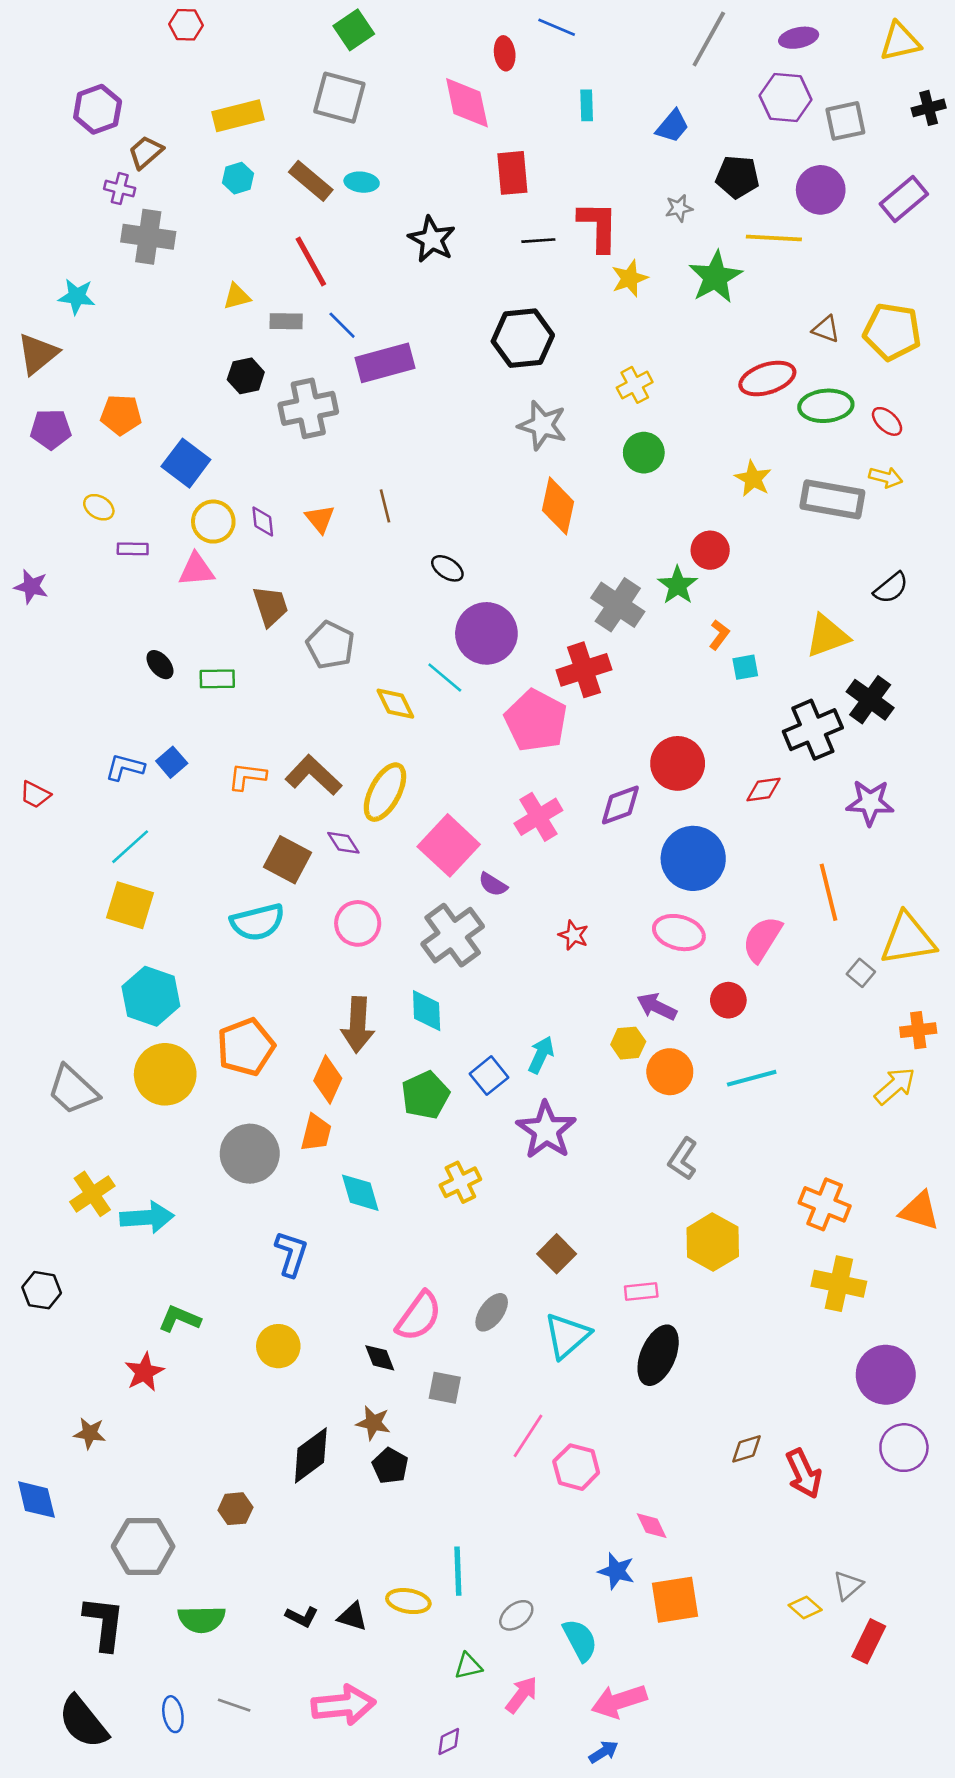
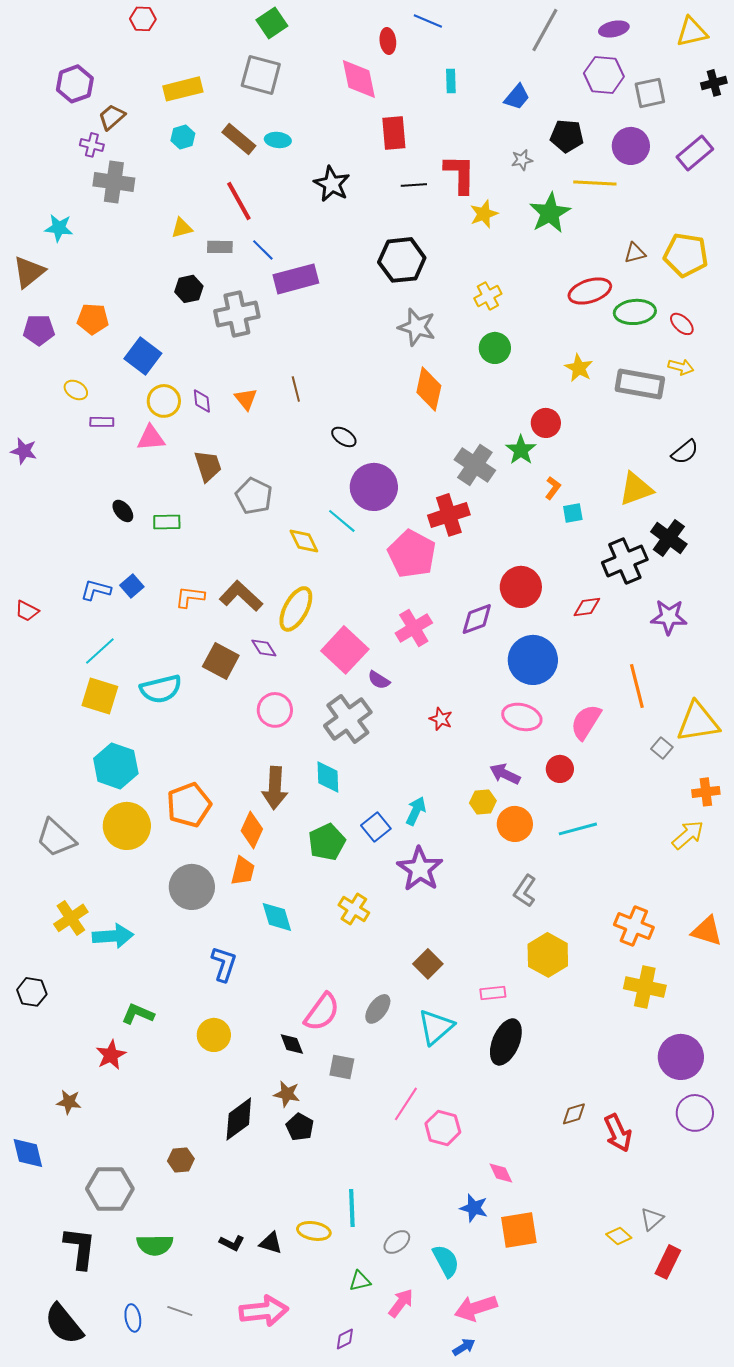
brown triangle: (826, 329) -> (635, 253), turned -35
cyan semicircle: (258, 922) -> (161, 689), moved
yellow cross: (460, 1182) -> (354, 909), turned -32

